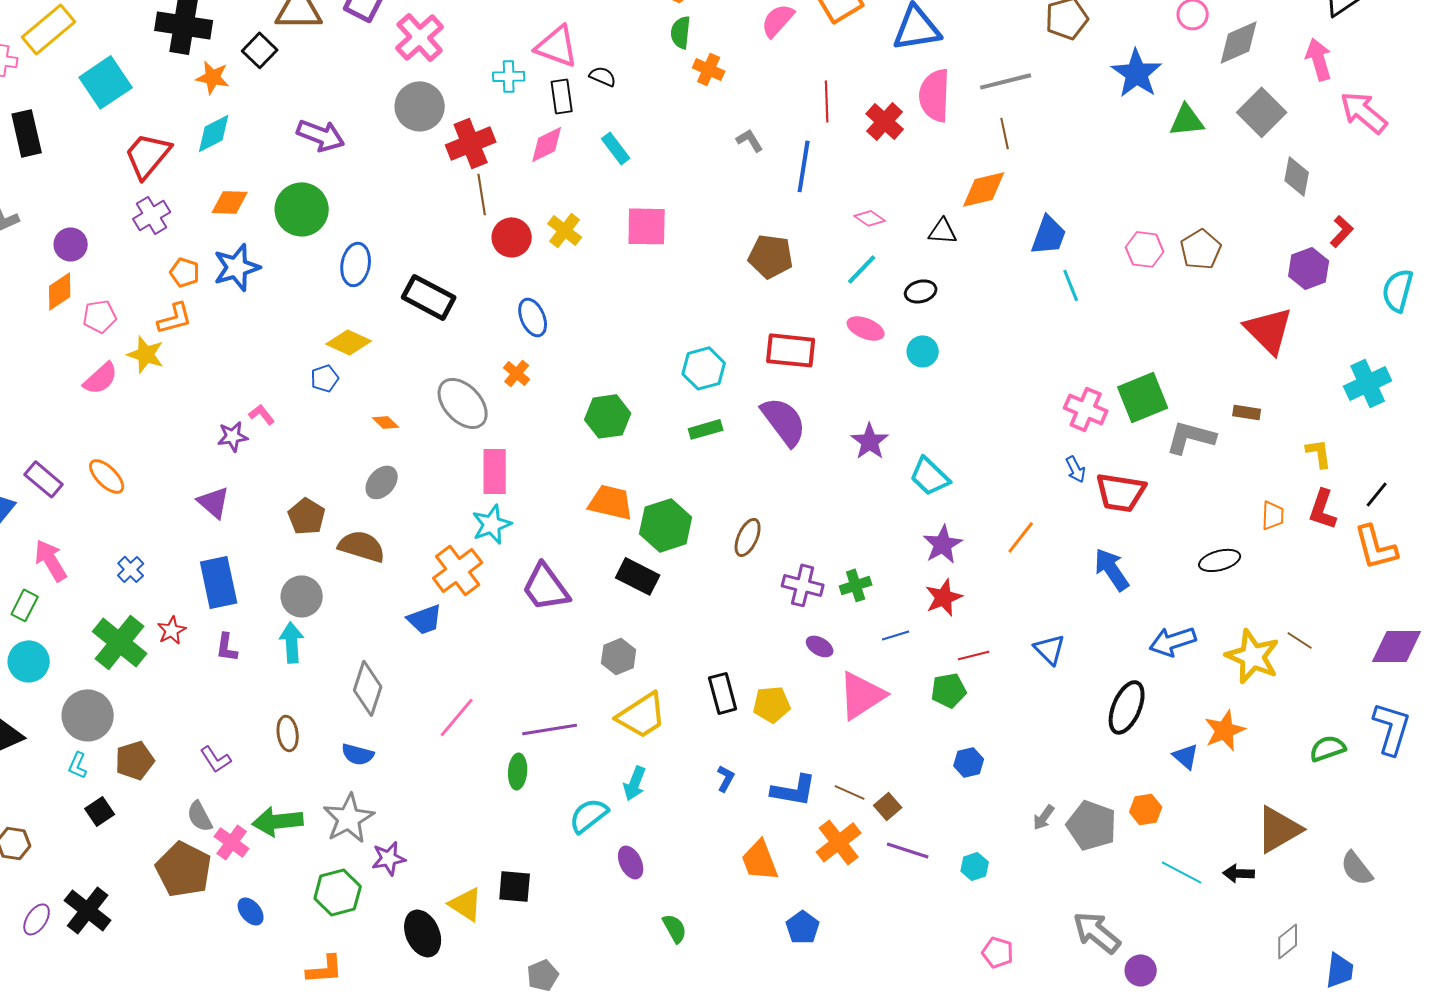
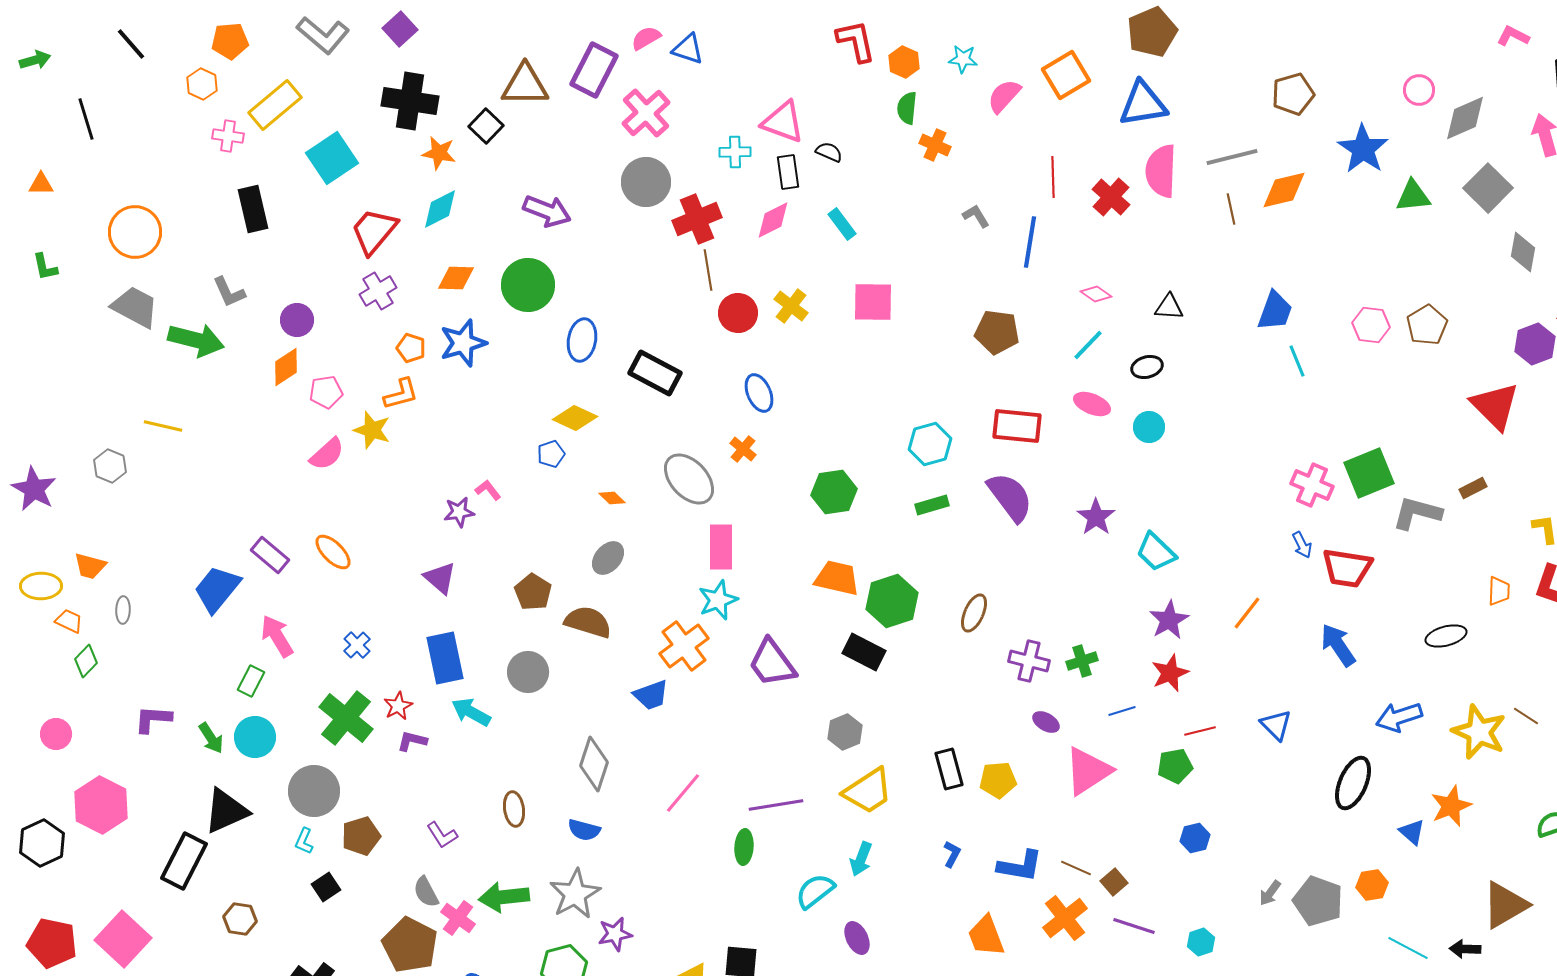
orange diamond: (984, 189) -> (1284, 190), moved
brown rectangle: (1247, 412) -> (1473, 488), turned -36
cyan arrow: (292, 642) -> (471, 712), moved, turned -57
purple L-shape: (227, 647) -> (412, 741), moved, turned 96

